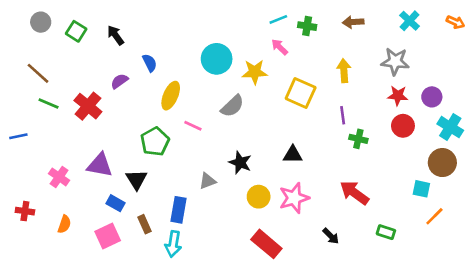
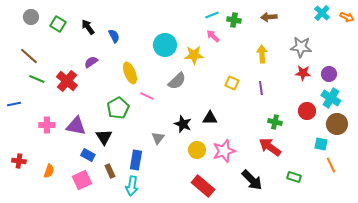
cyan cross: (410, 21) -> (322, 13), moved
blue semicircle: (150, 63) -> (114, 36), moved
yellow square: (301, 93) -> (232, 83), moved, size x0.6
yellow ellipse: (171, 96) -> (130, 73), turned -45
red circle: (403, 126) -> (307, 111), moved
cyan cross: (450, 127) -> (331, 98), moved
green cross: (358, 139) -> (275, 122), moved
black triangle: (293, 155) -> (210, 118), moved
pink cross: (59, 177) -> (47, 125), moved, turned -35
gray triangle: (207, 181) -> (158, 138), turned -32
orange line: (434, 216) -> (331, 165), turned -70
black arrow: (331, 236) -> (252, 180), size x1.6

